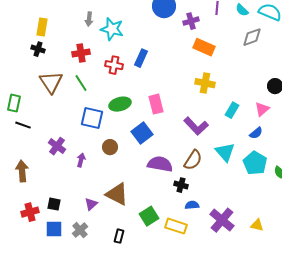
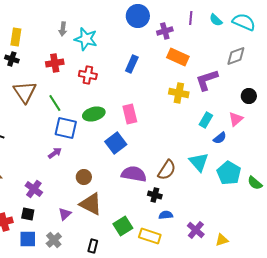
gray diamond: (252, 37) -> (236, 56), moved
blue rectangle: (141, 58) -> (132, 64), moved
green line: (81, 83) -> (55, 103), moved
purple L-shape: (196, 126) -> (207, 80), moved, turned 115
blue semicircle: (256, 133) -> (220, 138), moved
purple cross: (57, 146) -> (34, 189), moved
brown circle: (110, 147) -> (84, 177), moved
purple arrow: (81, 160) -> (55, 153), moved, turned 40
purple cross: (222, 220) -> (196, 230), size x0.7
yellow triangle: (257, 225) -> (222, 240), moved, turned -32

